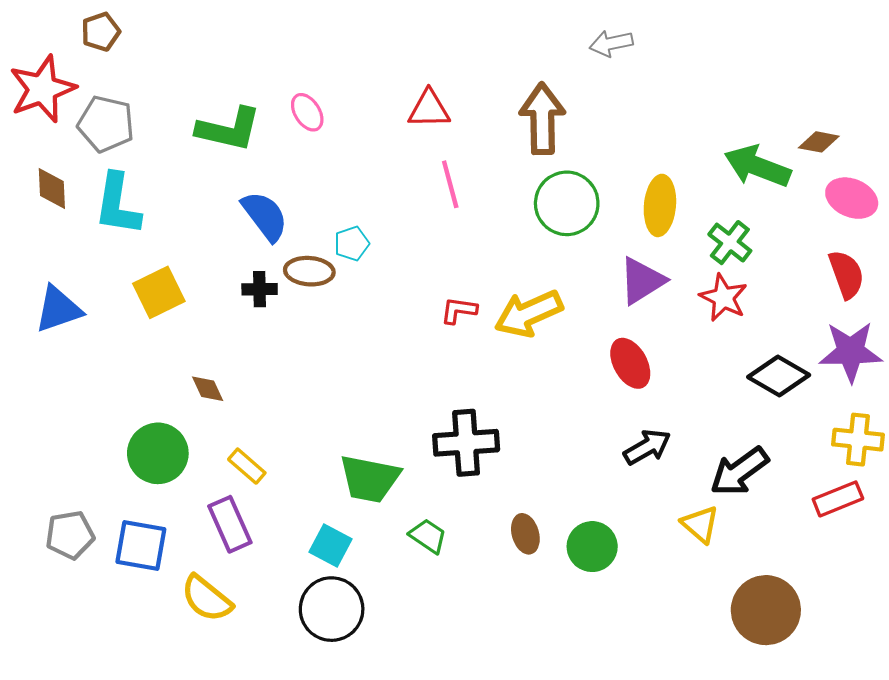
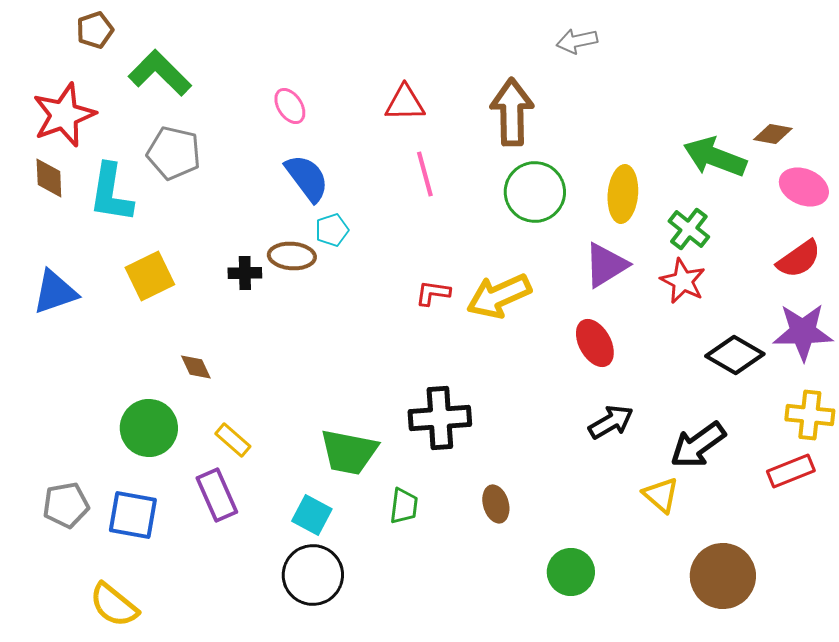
red star: (42, 89) -> (64, 115), moved
gray pentagon: (106, 124) -> (174, 153), moved
green L-shape: (229, 129) -> (160, 73), moved, turned -148
blue semicircle: (265, 216) -> (307, 178), moved
red semicircle: (846, 274) -> (799, 259), turned 75
green trapezoid: (428, 536) -> (404, 506), turned 63
green circle: (592, 547) -> (571, 572), moved
yellow semicircle: (207, 598) -> (114, 605), moved

